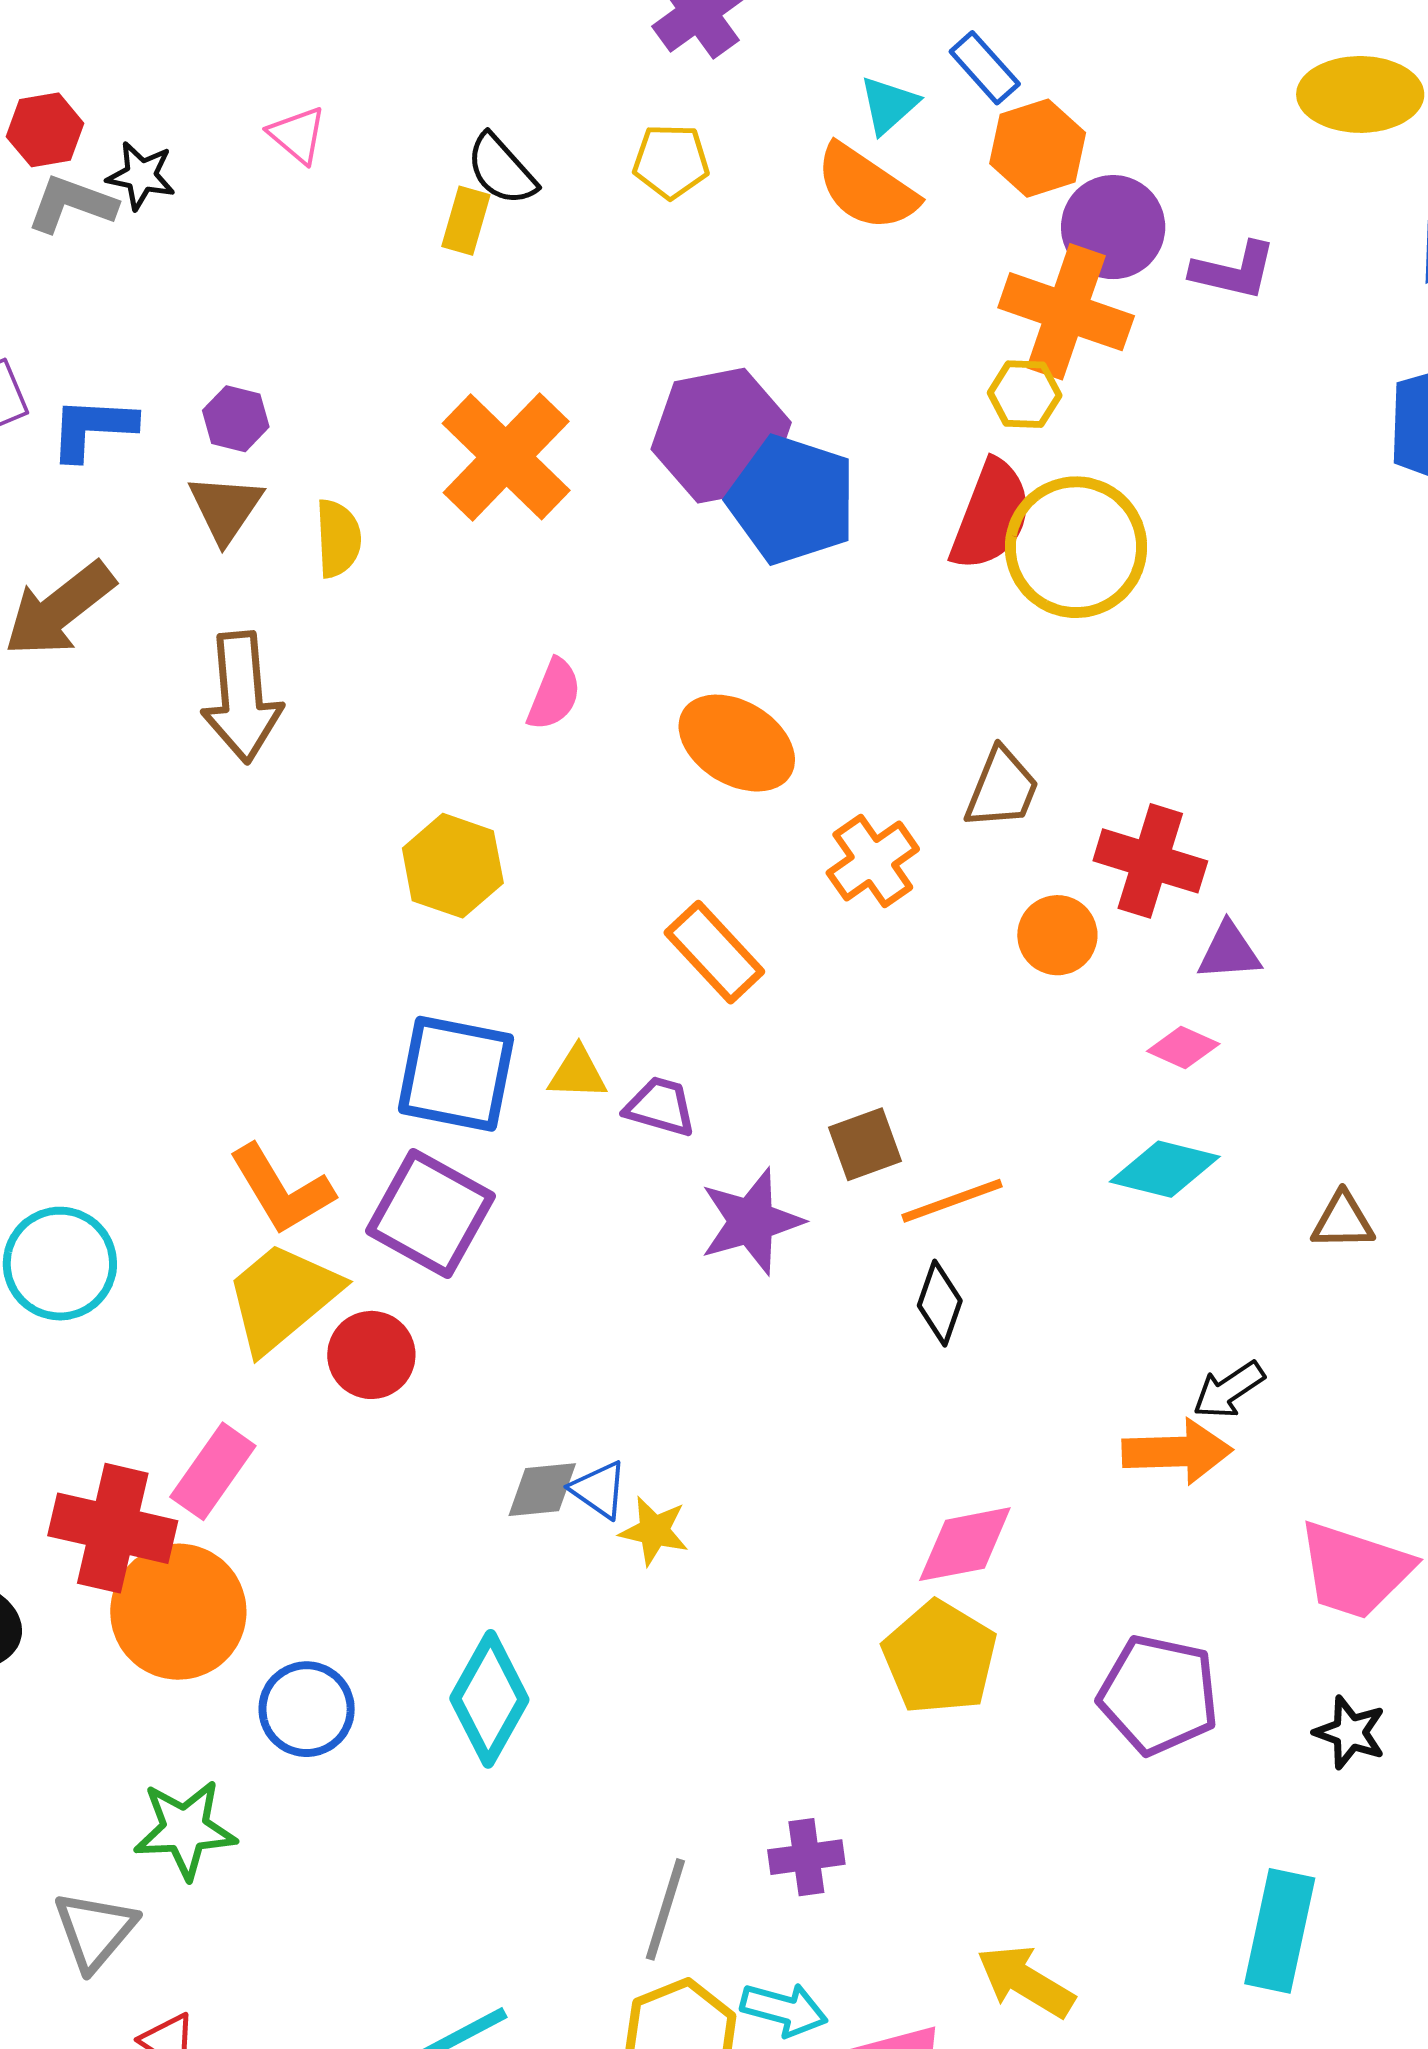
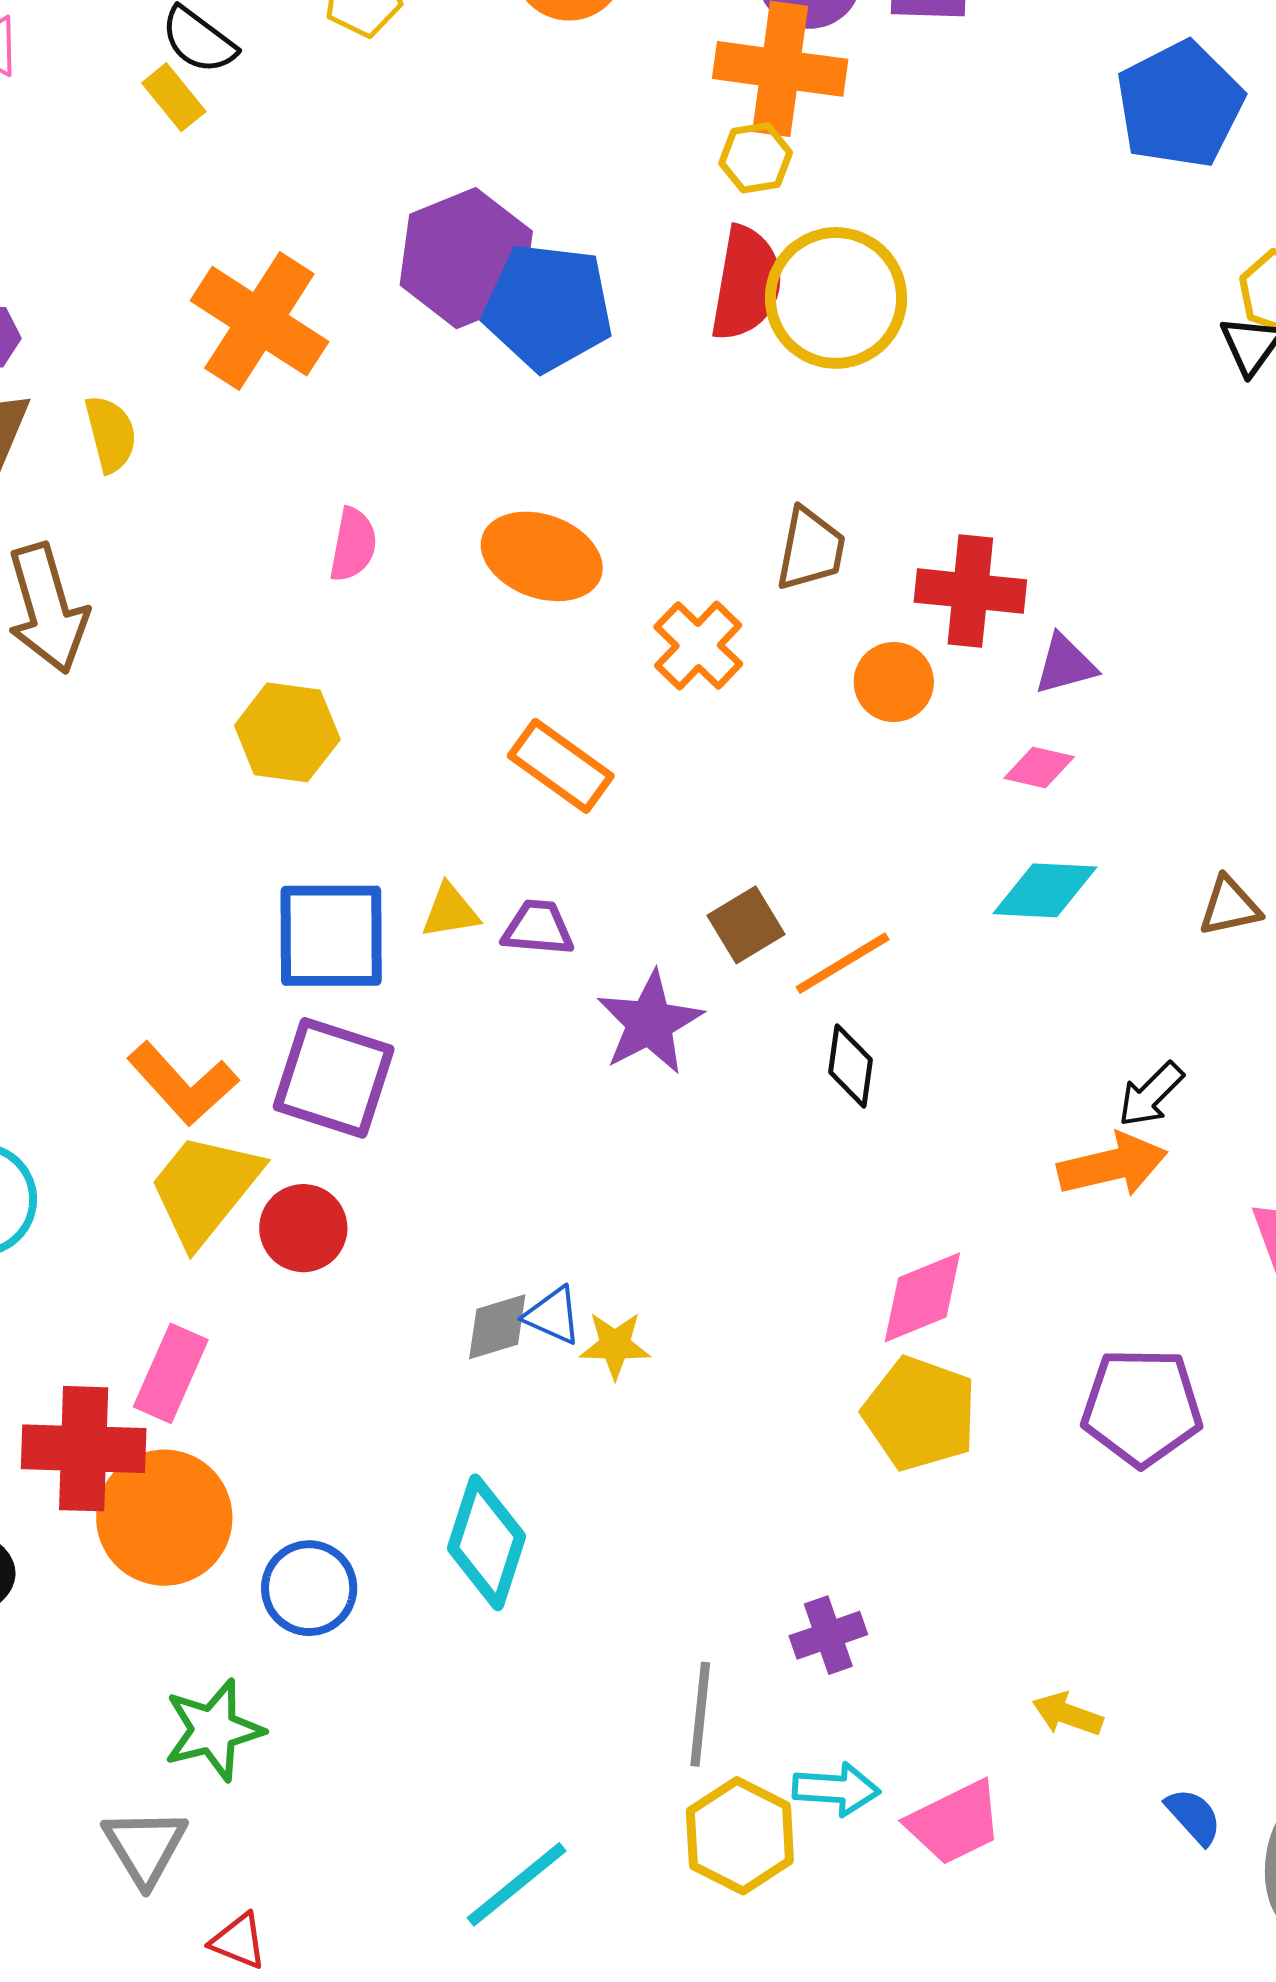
yellow rectangle: (466, 221) -> (174, 97), turned -44
yellow arrow: (1026, 1981) -> (1068, 1714), size x0.7

